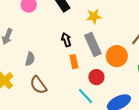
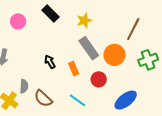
black arrow: (66, 40) -> (50, 62), moved
gray semicircle: (30, 59) -> (24, 86), moved
cyan line: (85, 96) -> (77, 100), moved

